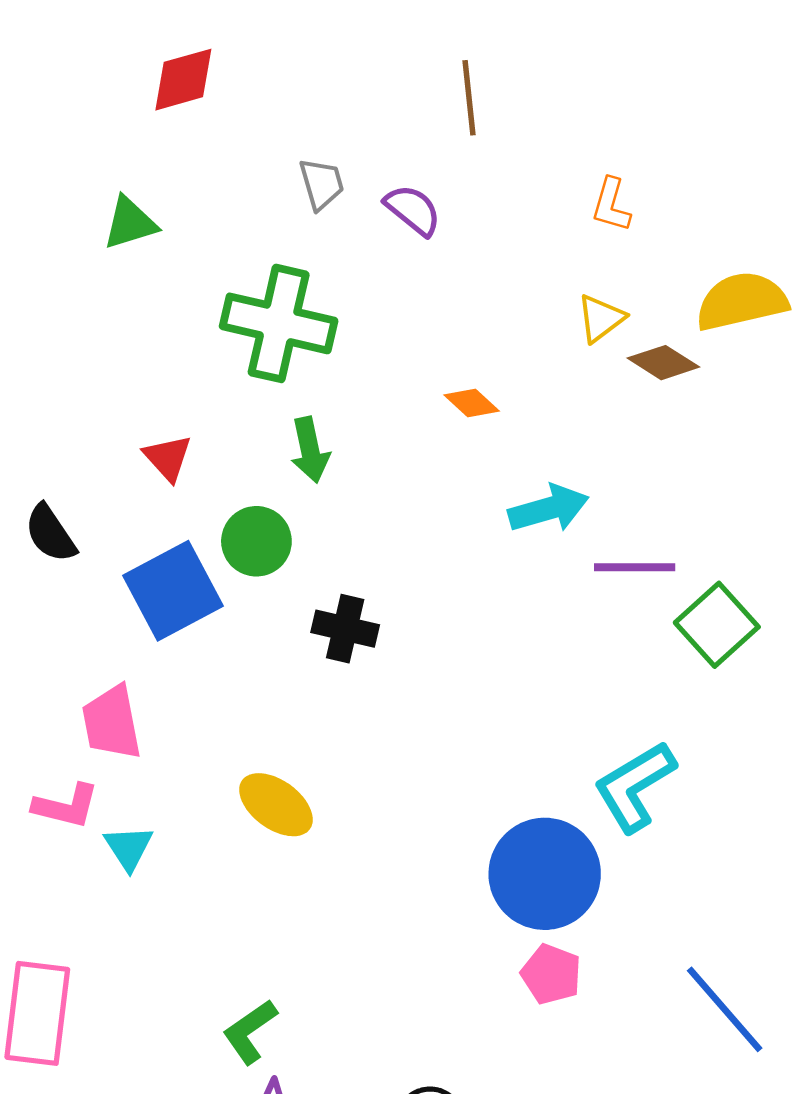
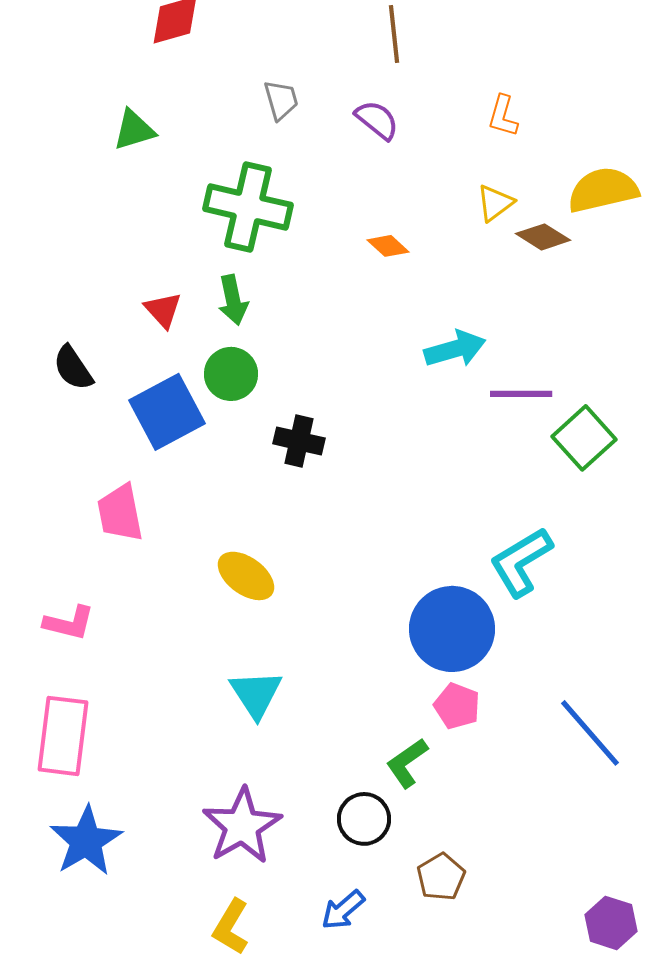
purple semicircle: (413, 210) -> (377, 120), moved
orange diamond: (472, 403) -> (388, 246), moved
green arrow: (310, 450) -> (233, 300), moved
pink L-shape: (66, 806) -> (69, 623), moved
cyan triangle: (129, 848) -> (256, 694), moved, size x1.4
green L-shape: (250, 1032) -> (407, 763), moved

